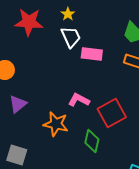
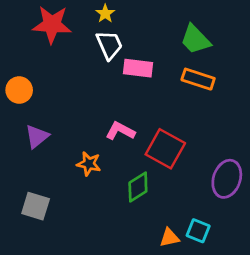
red square: (112, 113) -> (165, 149), turned -32
orange star: (56, 124) -> (89, 164), size x0.7
green diamond: (92, 141) -> (138, 187), turned 45

